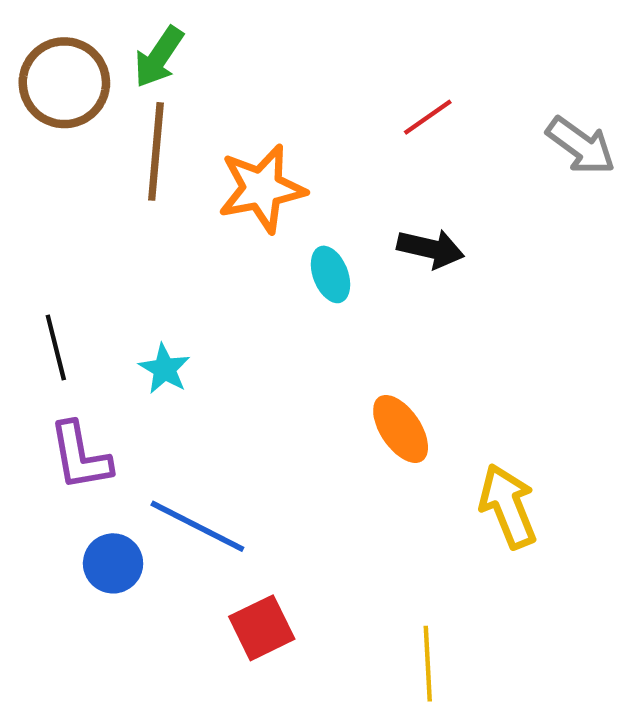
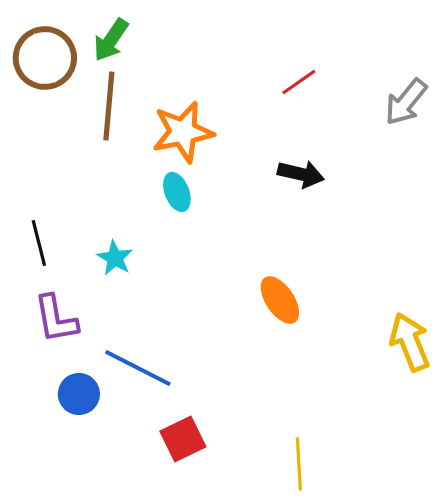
gray arrow: (581, 146) -> (406, 102), turned 93
cyan ellipse: (330, 274) -> (177, 192), moved
yellow arrow: (508, 506) -> (410, 342), moved

